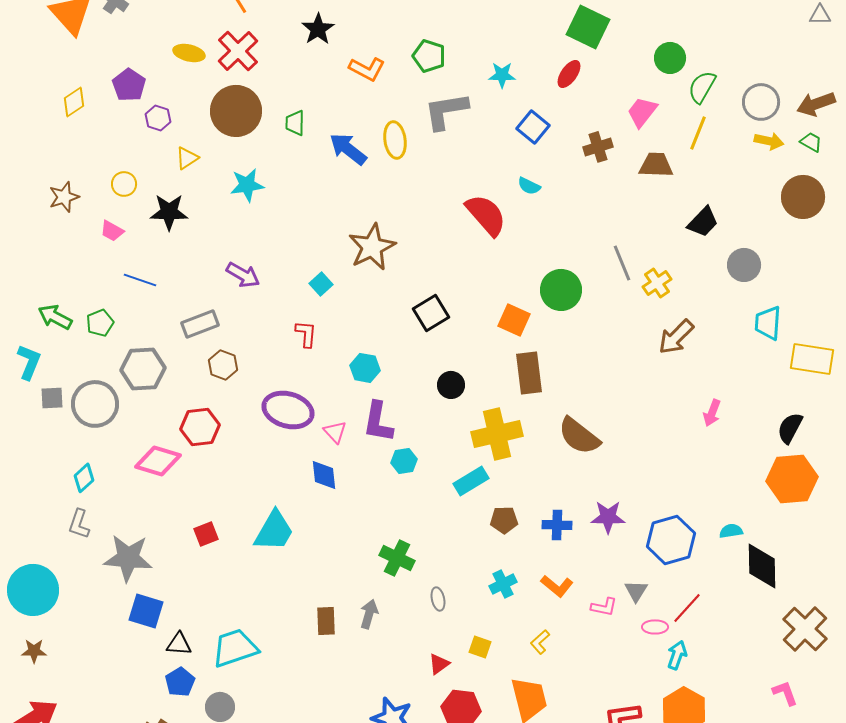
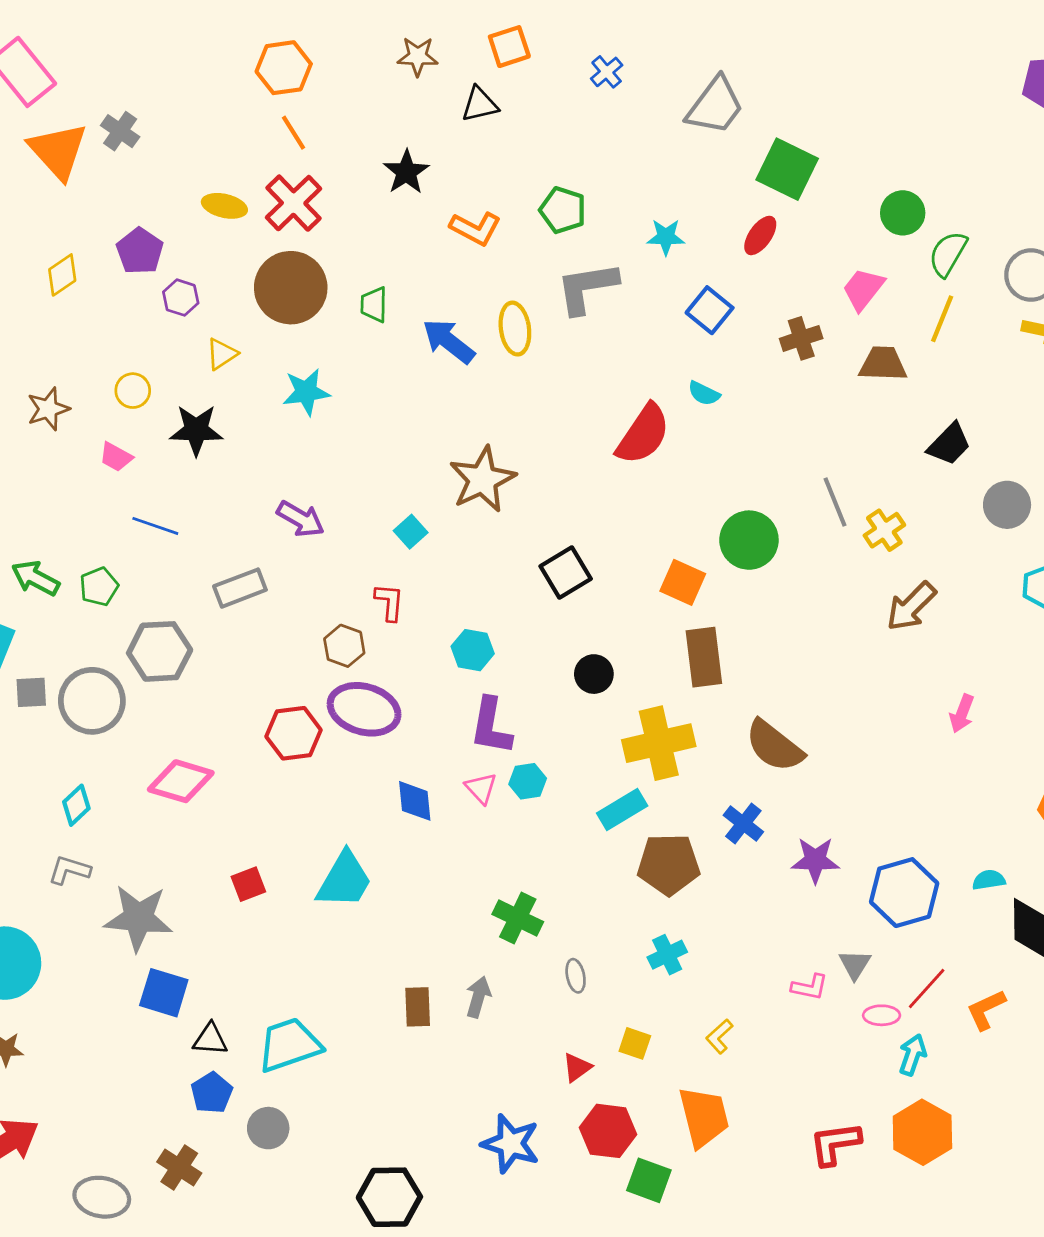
red semicircle: (486, 215) -> (643, 434), turned 75
brown hexagon: (223, 365) -> (344, 646), moved
red hexagon: (200, 427) -> (294, 733), moved
pink triangle: (335, 432) -> (481, 788), moved
brown pentagon: (504, 520) -> (669, 864), size x1.6
gray L-shape: (79, 524) -> (69, 870), turned 88
blue cross: (557, 525) -> (743, 824), moved, turned 36
orange L-shape: (557, 586) -> (986, 1010), moved, turned 116

